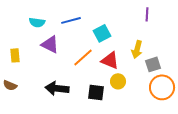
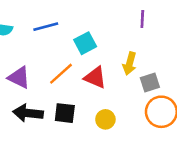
purple triangle: (50, 44) -> (19, 77), moved
yellow circle: (118, 81) -> (105, 119), moved
black square: (96, 92) -> (65, 113), moved

